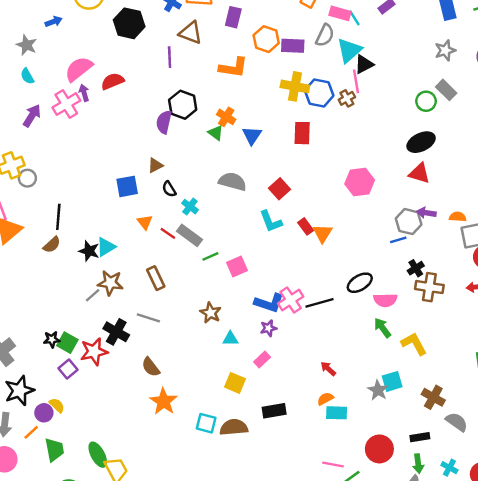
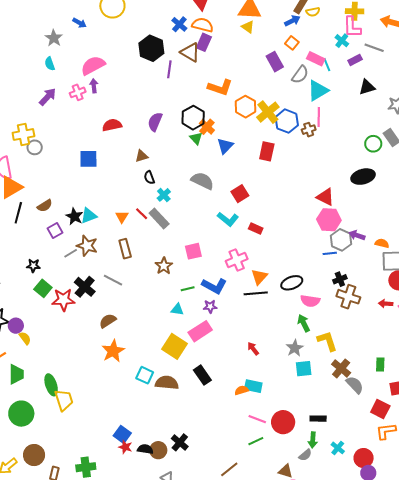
purple rectangle: (233, 17) -> (204, 42), moved
blue arrow: (54, 22) -> (79, 23), turned 40
black hexagon: (129, 23) -> (151, 48), moved
orange hexagon: (266, 39) -> (245, 107), moved
purple rectangle: (293, 46) -> (275, 62), moved, turned 48
black triangle: (364, 64) -> (367, 87), moved
red semicircle: (113, 81) -> (112, 125), moved
yellow cross: (295, 86) -> (268, 112), turned 30
pink cross: (66, 104) -> (78, 92), size x0.7
black hexagon: (183, 105) -> (193, 118), moved
red triangle: (419, 173) -> (325, 197), moved
pink hexagon: (360, 182) -> (329, 220), moved
blue square: (127, 186) -> (88, 159), moved
black line: (58, 217) -> (18, 213), moved
cyan L-shape: (271, 221) -> (228, 219), turned -40
orange triangle: (145, 222) -> (122, 217), moved
red rectangle: (306, 226) -> (256, 229), turned -40
orange triangle: (323, 233) -> (259, 277), moved
green line: (210, 256) -> (188, 289), moved
pink cross: (291, 300) -> (237, 260), moved
brown star: (211, 313) -> (164, 266), moved
black star: (52, 339) -> (33, 266), moved
pink rectangle: (262, 359) -> (200, 331), size x1.6
brown semicircle: (151, 367) -> (108, 321), turned 84
purple square: (68, 369) -> (55, 231), moved
yellow square: (235, 383) -> (175, 346), size x1.4
gray star: (378, 390) -> (295, 348), moved
brown cross: (433, 397) -> (341, 368), moved
orange semicircle: (325, 399) -> (242, 390), moved
black rectangle: (274, 411) -> (202, 375), turned 54
purple circle: (44, 413) -> (16, 326), moved
gray semicircle: (457, 422) -> (355, 385), moved
pink line: (333, 464) -> (257, 419), moved

